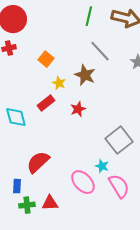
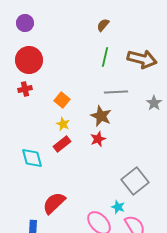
gray line: (100, 51) -> (116, 92), turned -50
yellow star: (59, 83) -> (63, 124), moved
red star: (78, 109) -> (98, 139), moved

